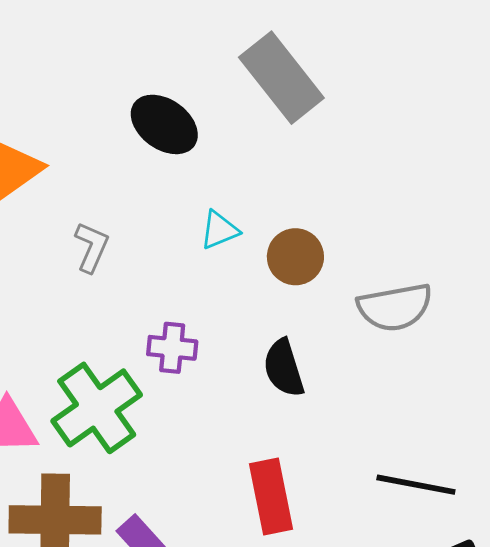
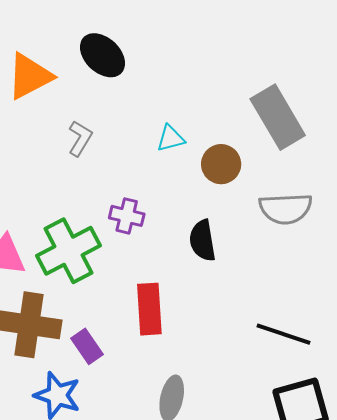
gray rectangle: (281, 78) -> (278, 117), moved
black ellipse: (164, 124) -> (102, 55), moved
red rectangle: (271, 497) -> (149, 309), moved

